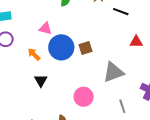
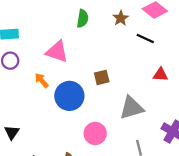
pink triangle: (45, 28) -> (57, 52), size x1.5
blue circle: (61, 47) -> (69, 96), moved
black triangle: (41, 81) -> (12, 132), moved

